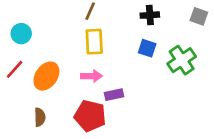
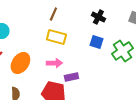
black cross: (150, 15) -> (98, 17), turned 32
yellow rectangle: (94, 42) -> (56, 37), turned -72

